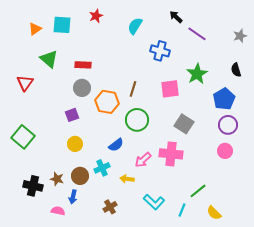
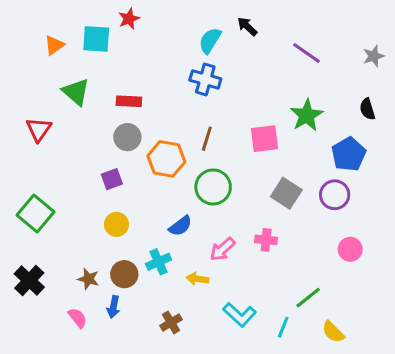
red star: (96, 16) -> (129, 19), moved
black arrow: (176, 17) -> (247, 26), moved
blue cross: (160, 51) -> (205, 79), moved
purple circle: (228, 125) -> (335, 195), moved
pink circle: (225, 151) -> (350, 249), moved
pink cross: (171, 154) -> (266, 240), size x0.6
black cross: (33, 186) -> (29, 280), moved, turned 30
pink semicircle: (58, 211) -> (78, 318), moved, turned 40

